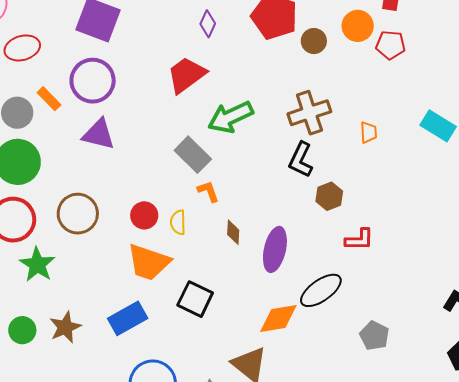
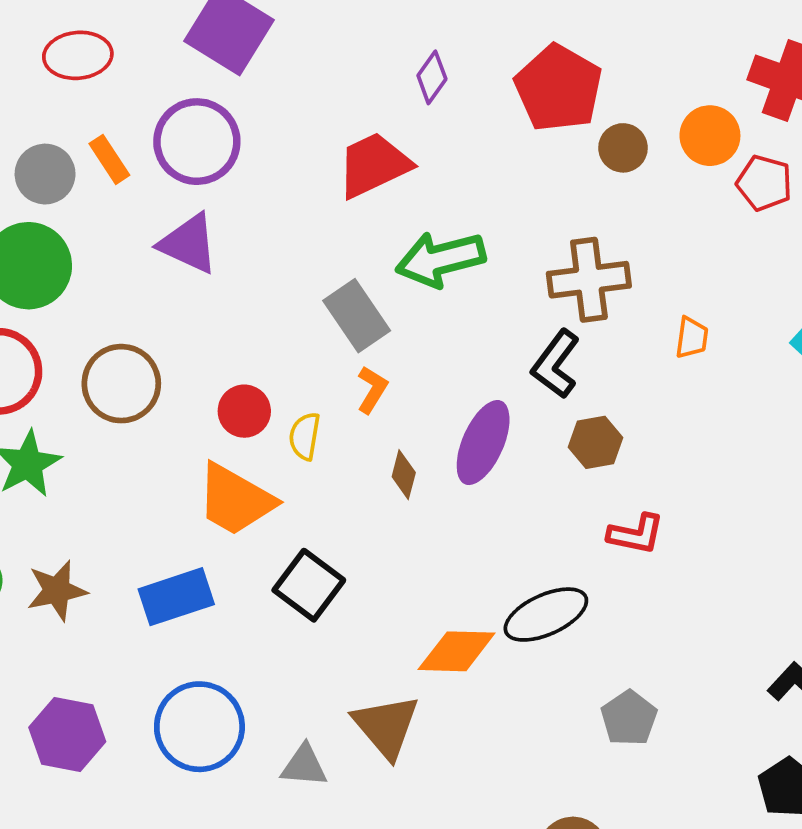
orange L-shape: (208, 191) -> (372, 390), turned 40
purple ellipse: (275, 249) -> (483, 443), moved

